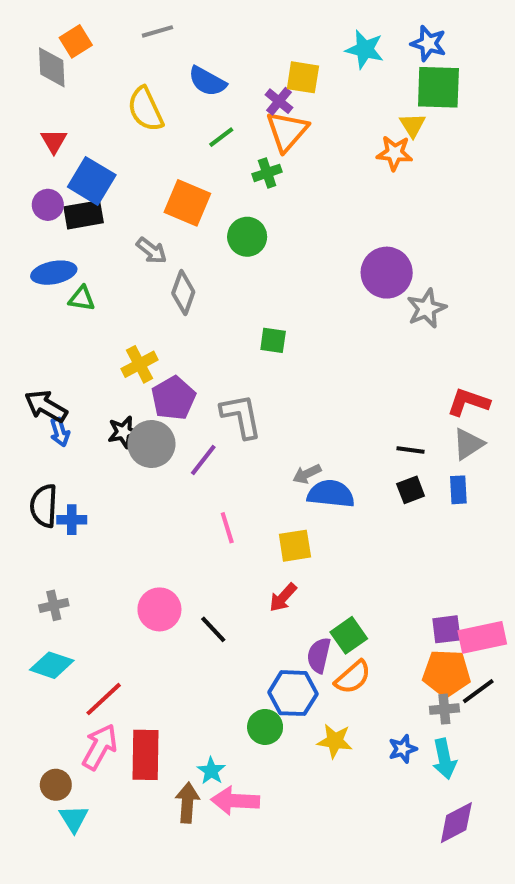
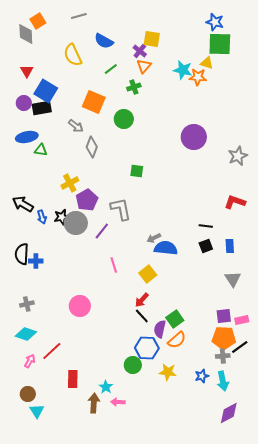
cyan star: (365, 49) -> (183, 70), moved
yellow triangle: (413, 125) -> (207, 63), turned -40
orange triangle: (287, 131) -> (144, 66), size x0.7
gray star: (426, 308) -> (238, 156), moved
blue arrow: (60, 432) -> (42, 217), moved
gray triangle: (468, 444) -> (233, 279), moved, turned -30
yellow square: (295, 546) -> (148, 274), turned -30
black line: (213, 629) -> (142, 316), moved
pink rectangle: (482, 637) -> (242, 320), size x0.6
pink arrow: (100, 747) -> (30, 361), moved, size x0.6
red rectangle: (145, 755) -> (73, 379), size x0.7
pink arrow: (235, 801) -> (118, 402), size x0.6

